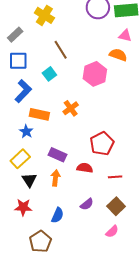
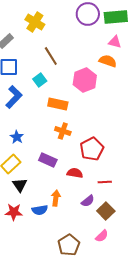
orange cross: (71, 108) -> (63, 131), moved, turned -35
orange rectangle: (39, 114) -> (58, 104), moved
orange arrow: (56, 178) -> (56, 198), moved
purple semicircle: (87, 204) -> (88, 201), moved
blue semicircle: (58, 215) -> (40, 210), moved, turned 56
brown pentagon: (40, 242) -> (69, 245), moved

